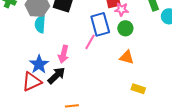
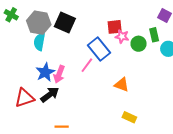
blue rectangle: (100, 24) -> (99, 49), turned -30
green circle: (125, 28) -> (139, 44), moved
blue star: (39, 64) -> (45, 72), moved

